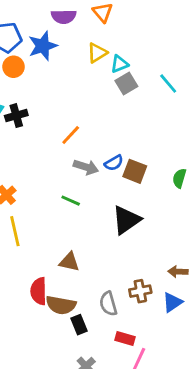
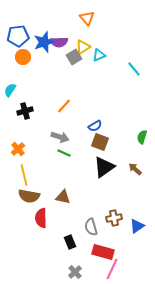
purple semicircle: (64, 17) -> (59, 42), moved
gray square: (126, 83) -> (74, 57), moved
black cross: (16, 116) -> (25, 111), moved
gray arrow: (86, 167) -> (60, 137), moved
brown square: (135, 171) -> (100, 142), moved
brown arrow: (178, 272) -> (135, 169), moved, turned 40
brown semicircle: (61, 305) -> (29, 196), moved
red rectangle: (125, 339) -> (103, 252), size x1.5

